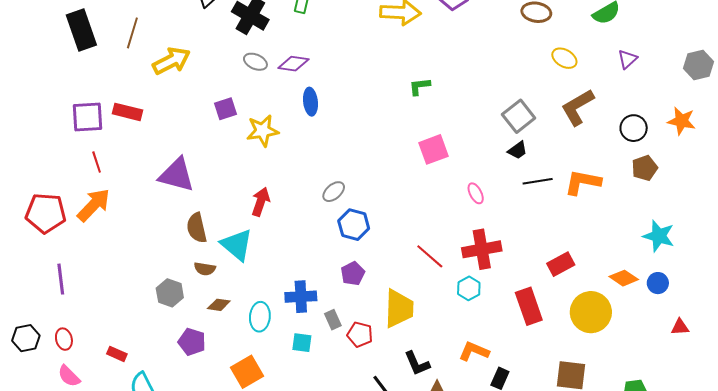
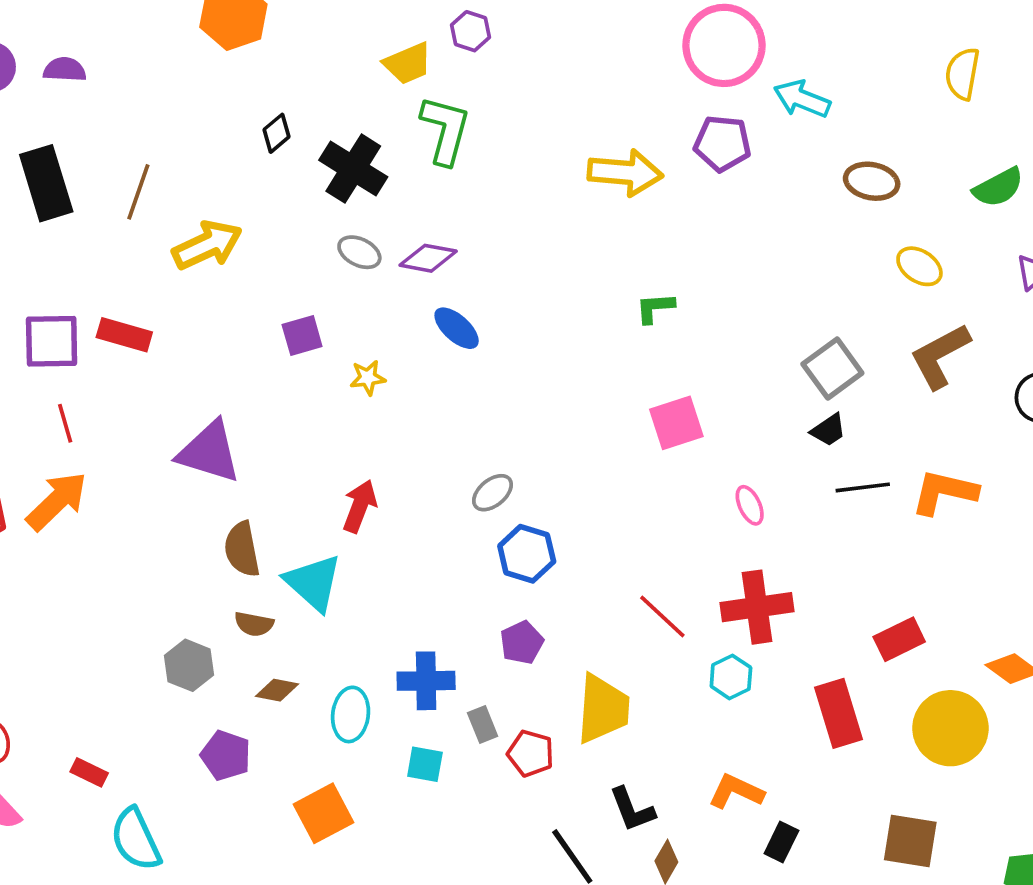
blue ellipse: (310, 102) -> (457, 328), turned -44
yellow star: (263, 131) -> (368, 378), size x0.6

